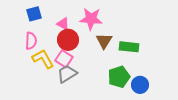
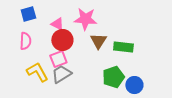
yellow L-shape: (43, 59) -> (37, 72), moved
pink square: (64, 59) -> (58, 59), turned 36

